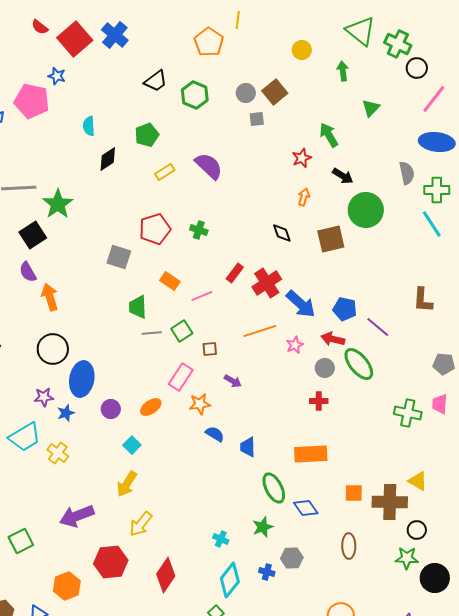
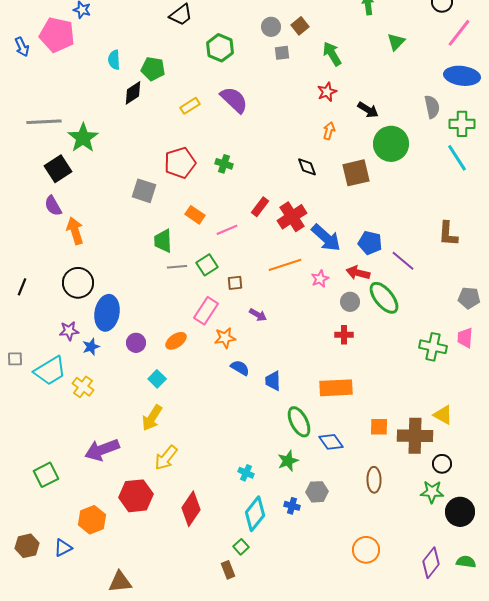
brown square: (275, 92) -> (300, 26), size x0.7
green hexagon: (195, 95) -> (220, 48), moved
green pentagon: (147, 135) -> (153, 69), moved, turned 30
green arrow: (329, 135) -> (332, 54), moved

